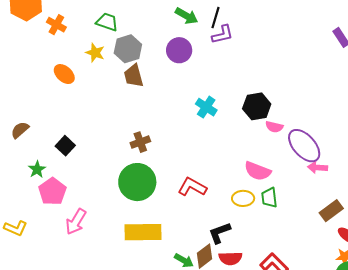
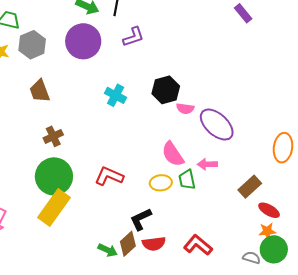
purple L-shape: (222, 35) -> (133, 37), moved
purple circle: (179, 50) -> (83, 41), size x1.4
brown trapezoid: (134, 76) -> (40, 91), moved
pink arrow: (318, 168) -> (207, 164), moved
pink semicircle: (258, 171) -> (173, 154), turned 40
yellow rectangle: (143, 232) -> (54, 207), moved, turned -48

